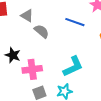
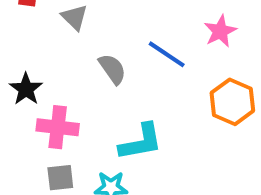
gray semicircle: (42, 31) -> (112, 69), moved

